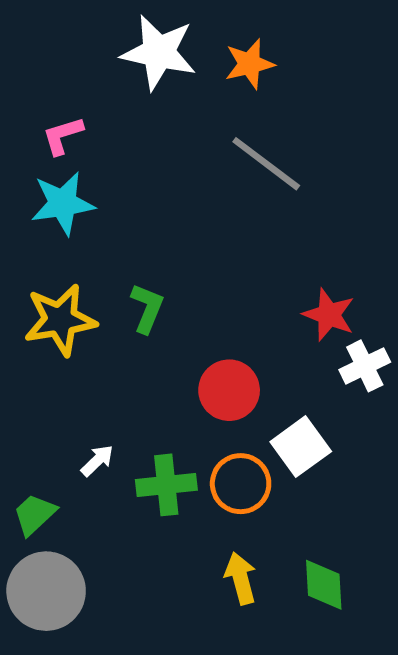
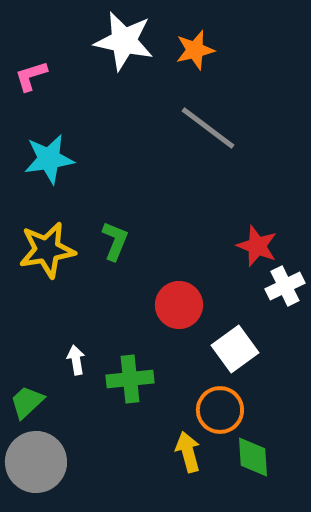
pink L-shape: (63, 136) -> (31, 76), moved
white arrow: (97, 461) -> (76, 360), turned -56
orange circle: (241, 484) -> (220, 410), moved

